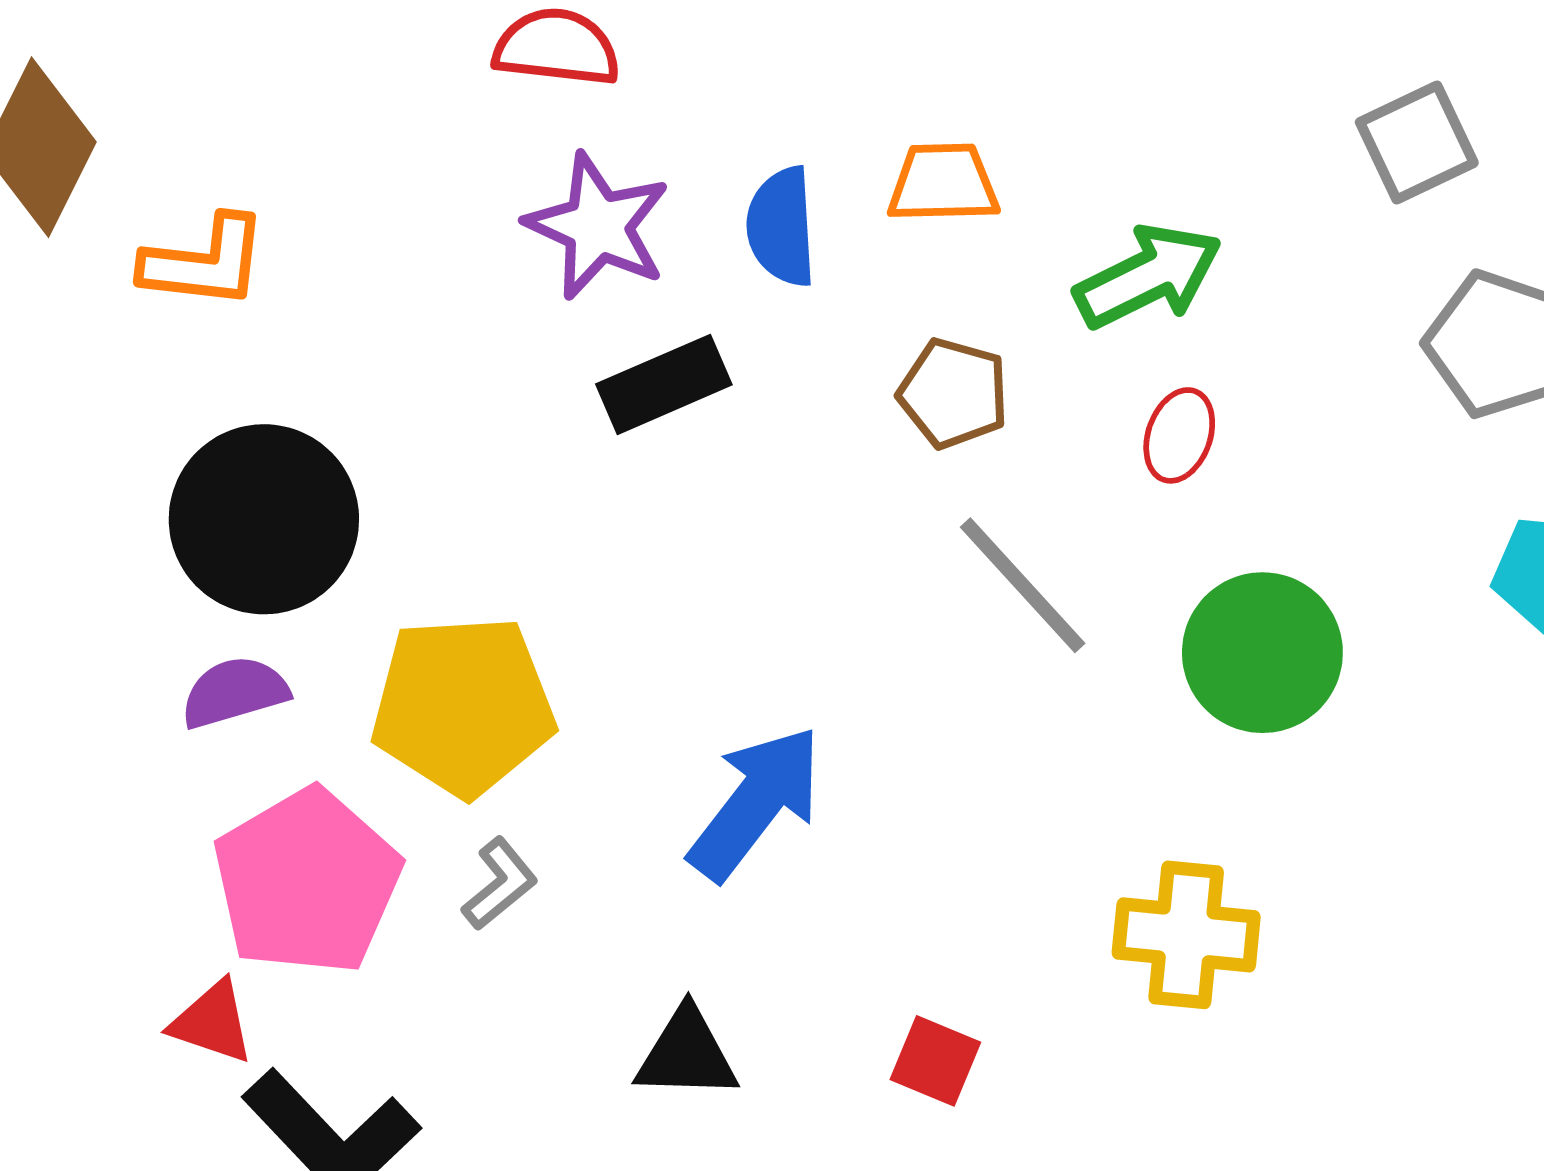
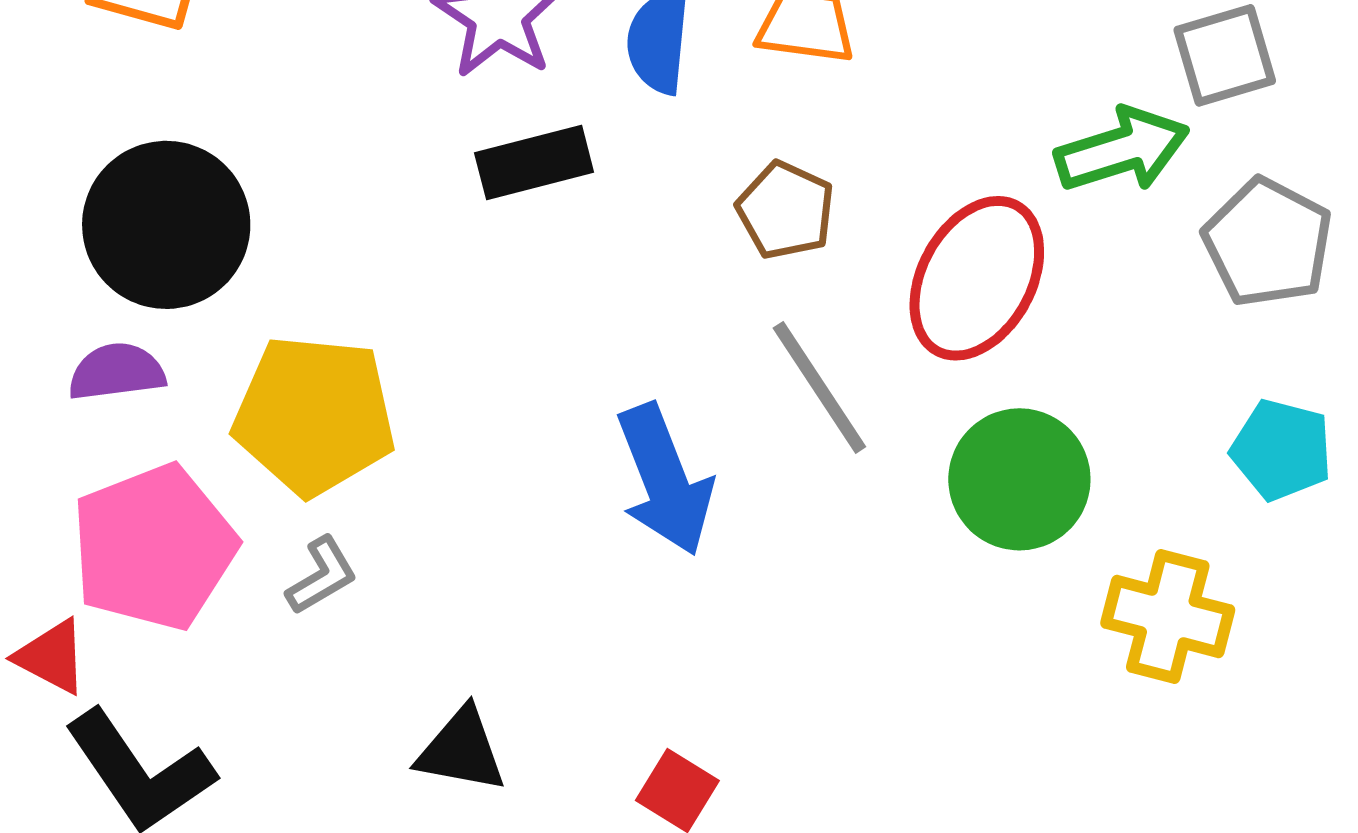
green arrow: (1148, 276) -> (1122, 150), moved
red ellipse: (1179, 435) -> (977, 278), size x2.0
blue arrow: (756, 803) -> (665, 480), moved, turned 112
yellow cross: (1186, 935) -> (1168, 616), moved

